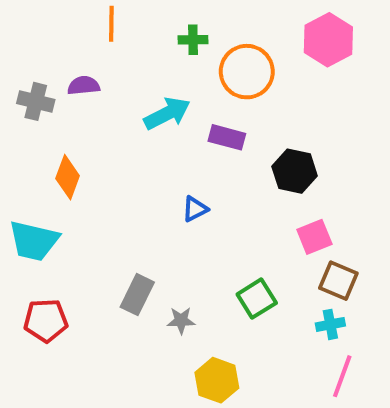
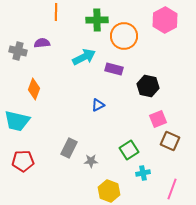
green cross: (193, 40) -> (97, 20), size x1.5
cyan cross: (330, 324) -> (143, 173), moved

